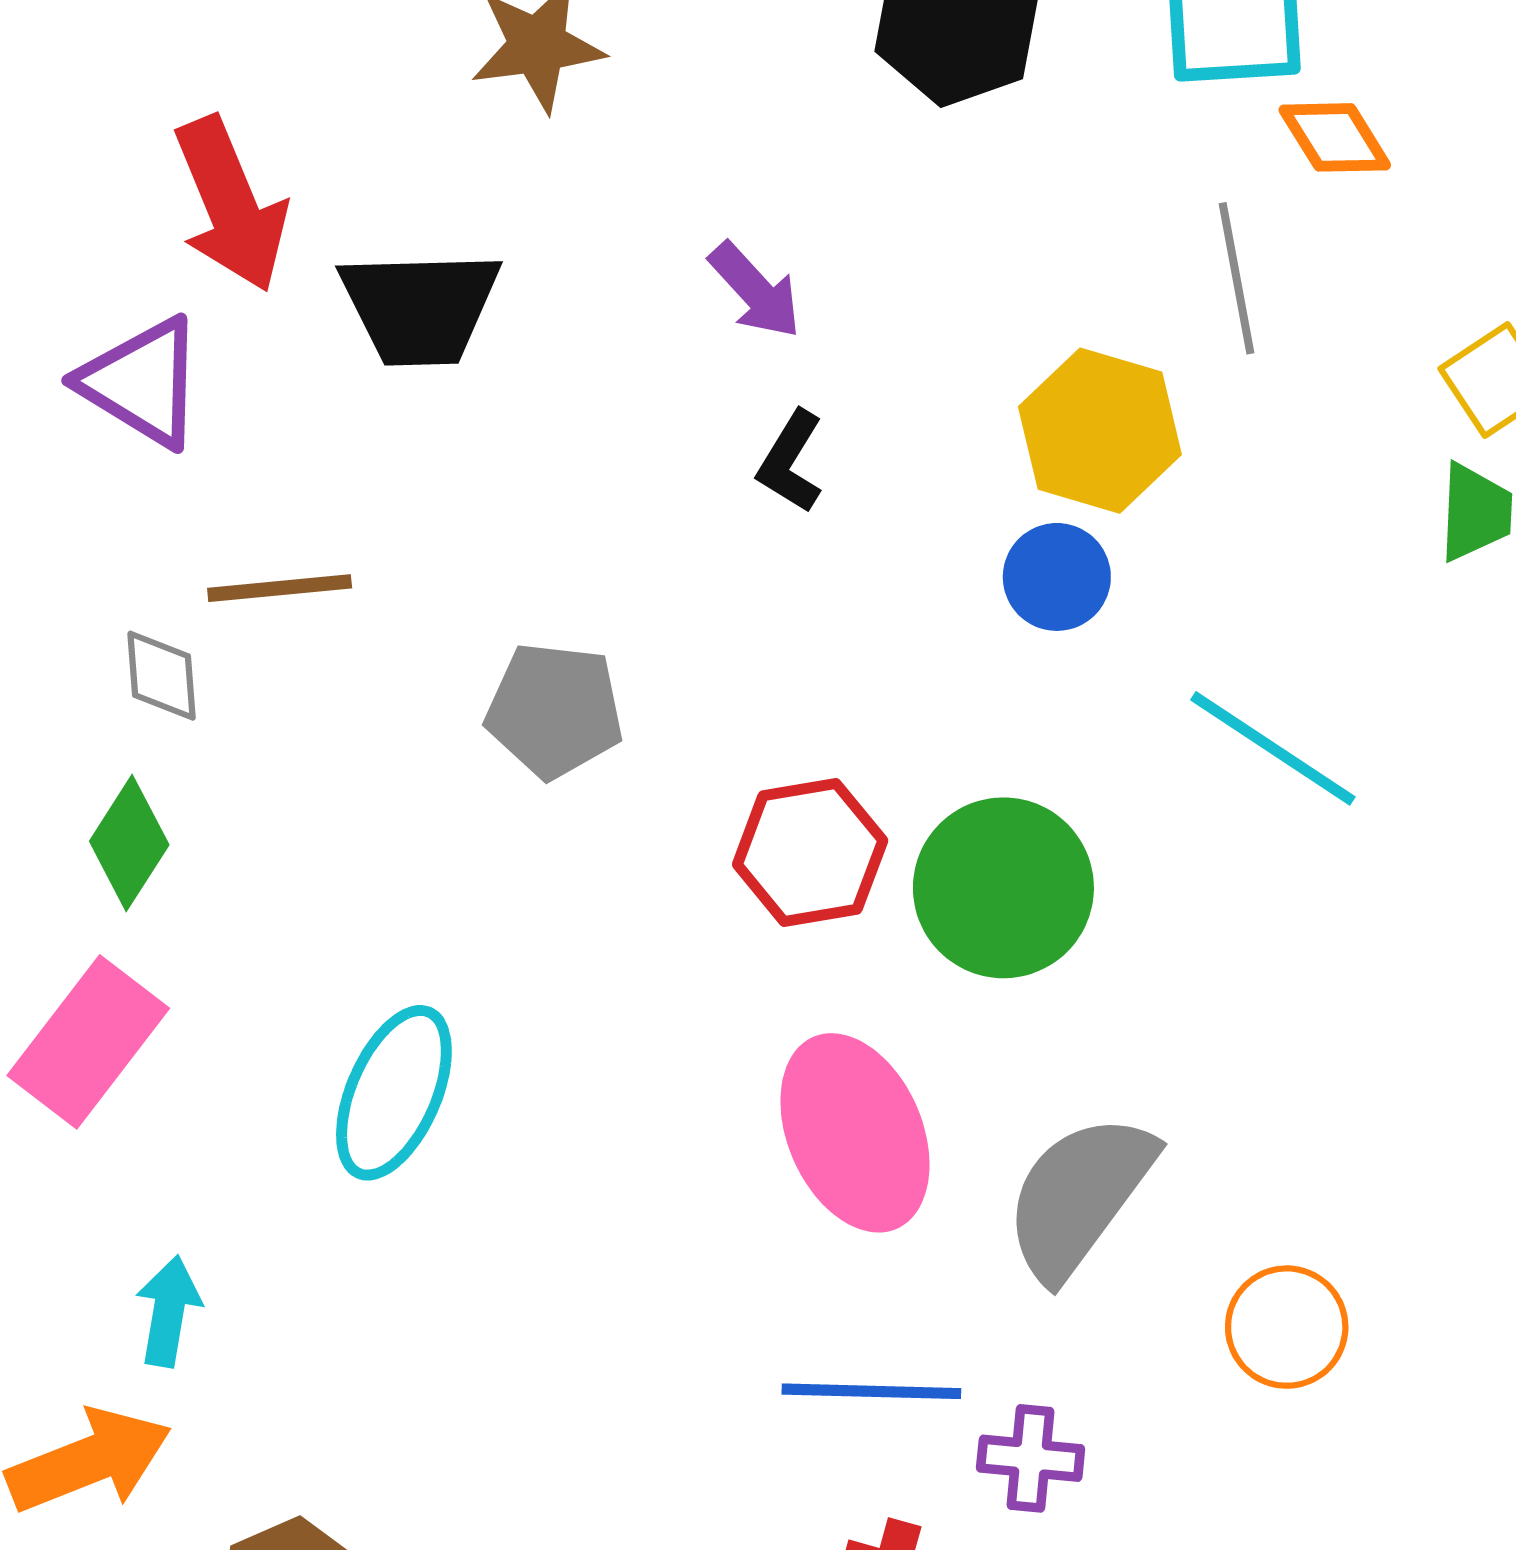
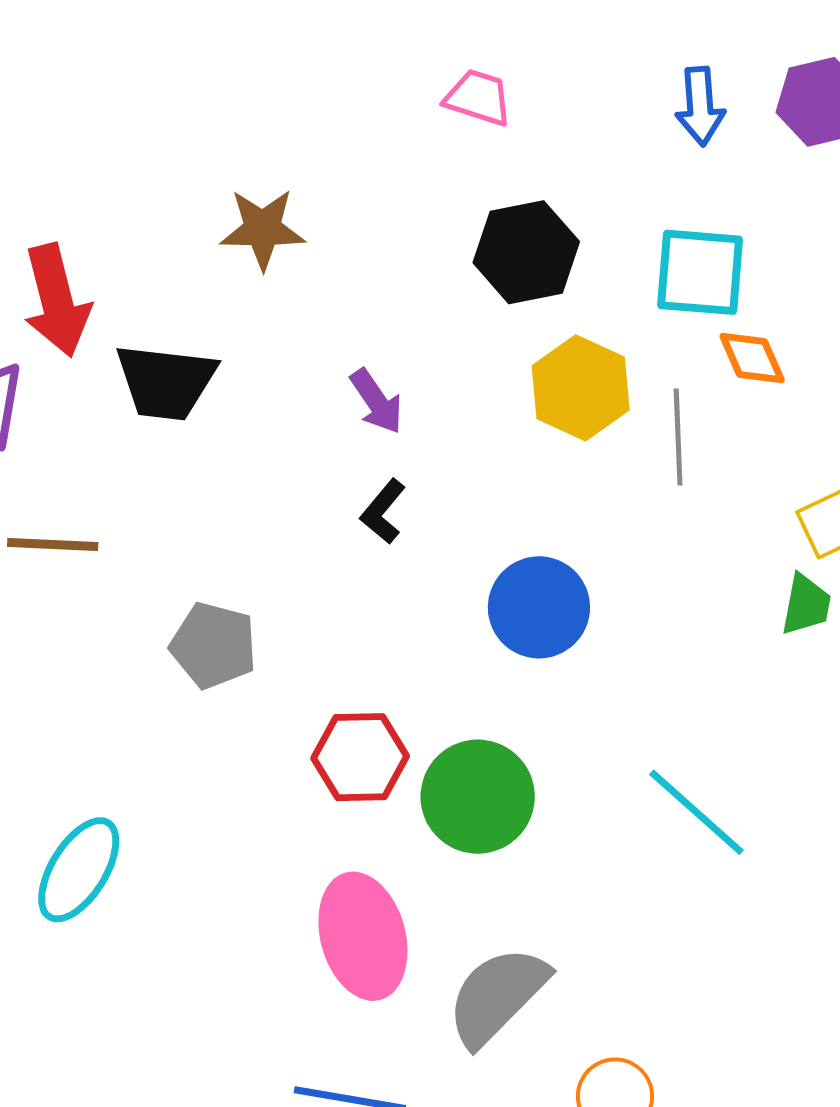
yellow hexagon: (1100, 431) -> (581, 388), moved
blue circle: (1057, 577) -> (539, 607), size x1.5
cyan line: (1273, 748) -> (696, 812), moved

